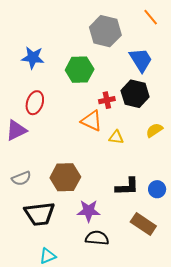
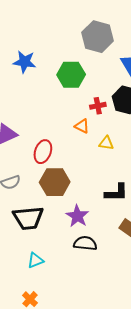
red ellipse: (35, 103) -> (43, 152), moved
orange triangle: (91, 121) -> (82, 126), size x0.7
purple star: (89, 211) -> (77, 216), turned 30

